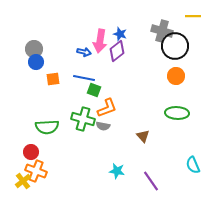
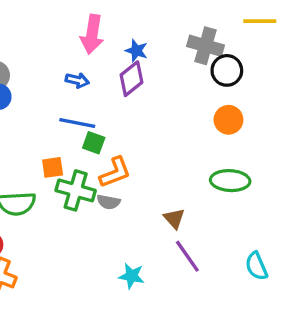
pink arrow: (100, 41) -> (92, 34), moved
black circle: (175, 46) -> (227, 70), size x0.7
orange square: (53, 79) -> (53, 167), moved
purple line: (151, 181) -> (187, 256), moved

